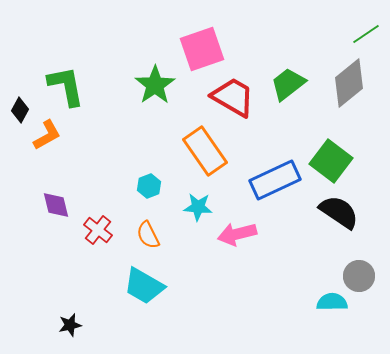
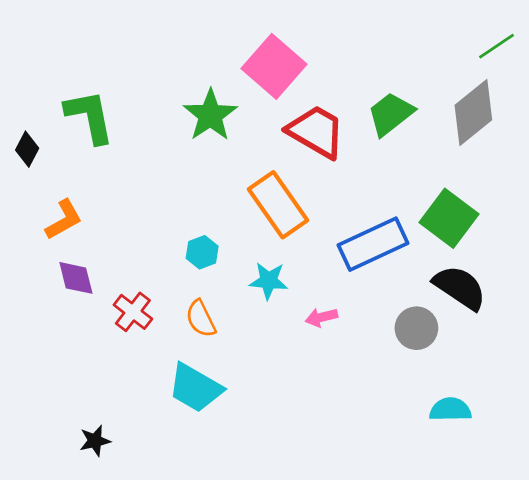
pink square: (202, 49) -> (274, 66), turned -30
orange L-shape: (47, 135) -> (64, 220), moved
pink arrow: (237, 234) -> (321, 317), size x0.6
gray circle: (359, 276) -> (416, 328), moved

